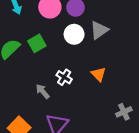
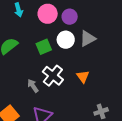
green square: (37, 43) -> (44, 47), moved
white cross: (64, 77) -> (53, 76), size x1.5

